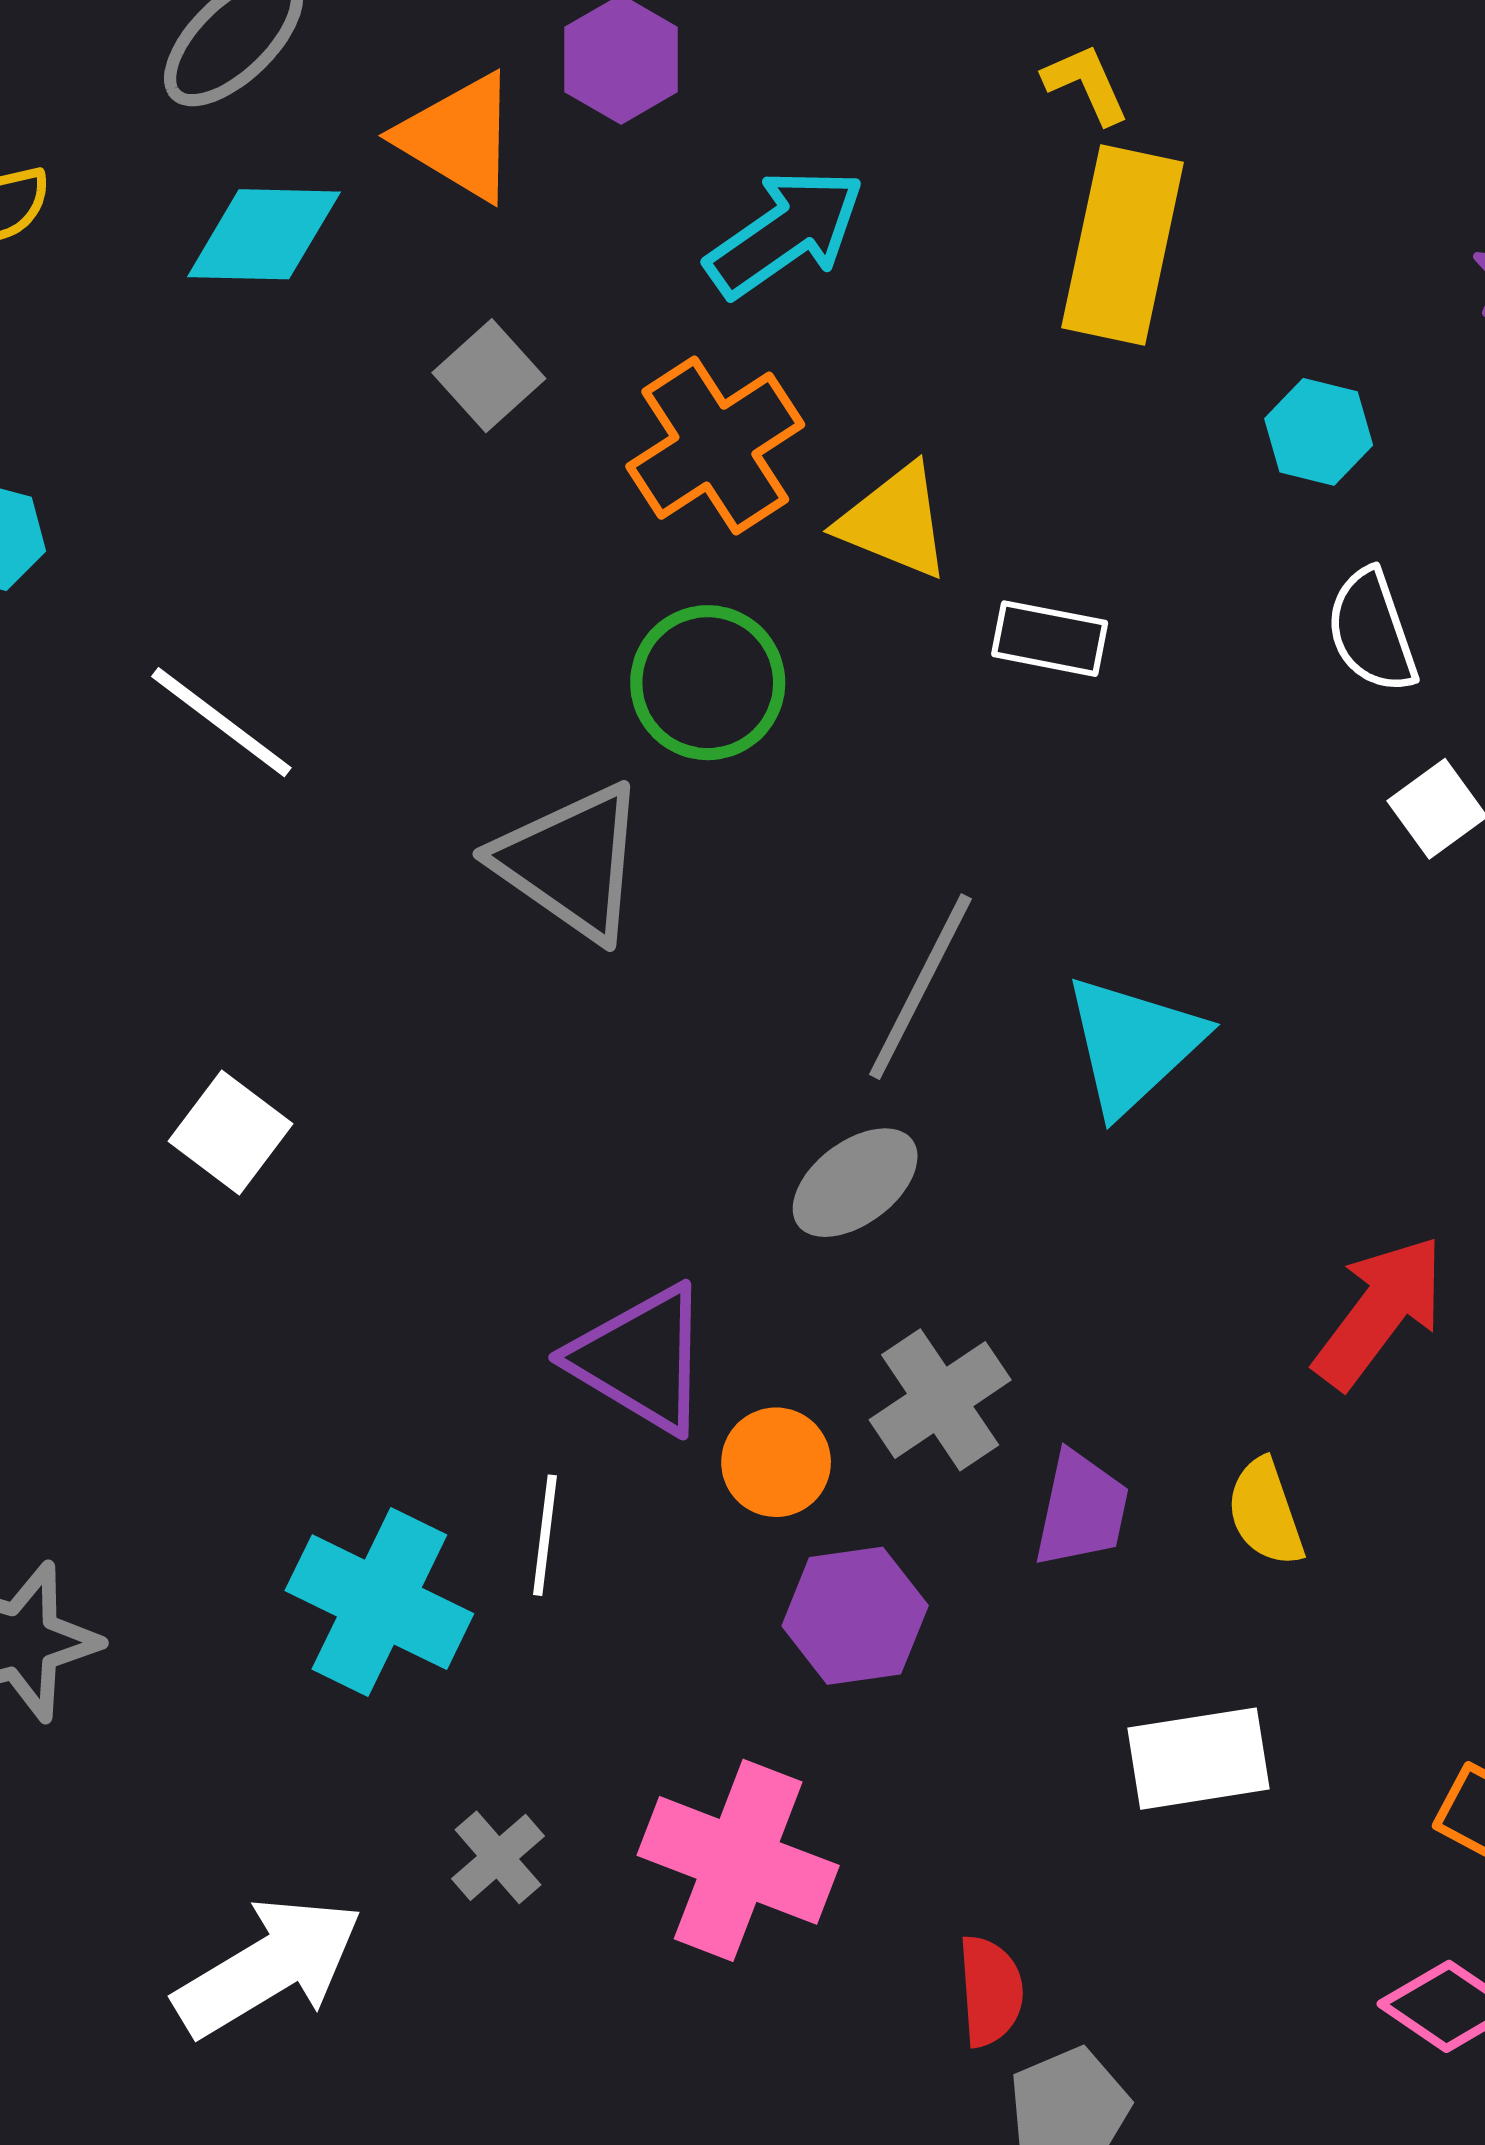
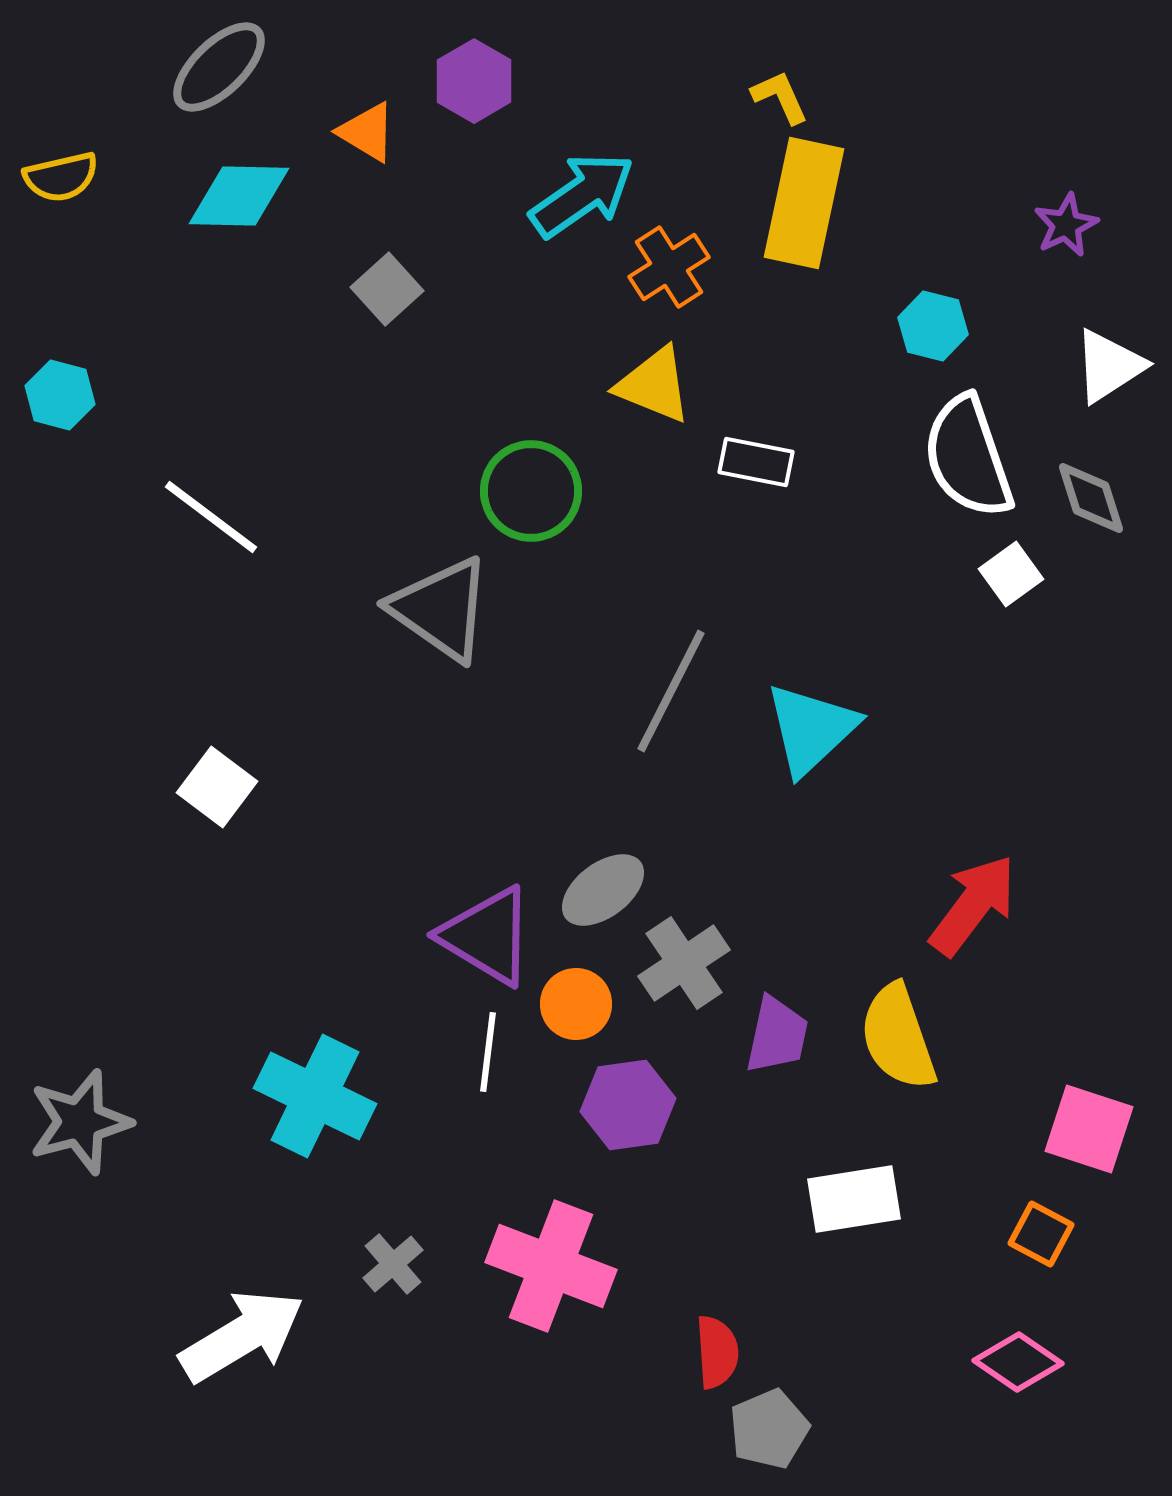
orange triangle: (458, 137) -> (367, 132), size x0.7
orange cross: (715, 446) -> (669, 267), moved, size x0.7
white semicircle: (1372, 631) -> (968, 457), size x1.5
gray ellipse: (855, 1183) -> (603, 890), moved
yellow semicircle: (1265, 1512) -> (898, 1037), size x1.5
white line: (545, 1535) -> (488, 1052), moved

